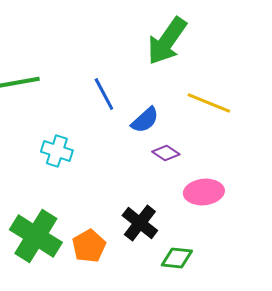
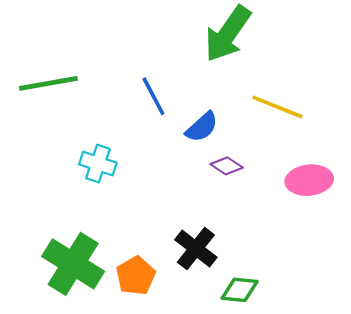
pink ellipse: (204, 192) -> (309, 180), moved

